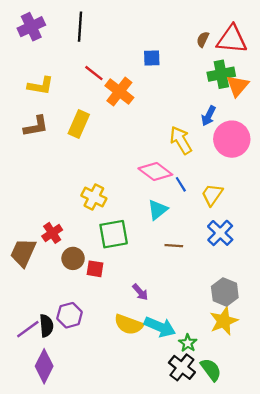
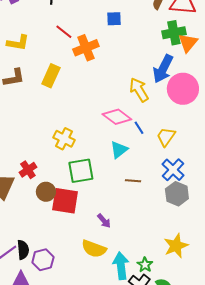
orange cross: (119, 92) -> (86, 48), turned 30
blue arrow: (209, 116) -> (163, 69), size x1.6
red square: (95, 269) -> (65, 201), size x1.8
gray hexagon: (225, 292) -> (177, 194), moved
purple hexagon: (70, 315) -> (43, 260), moved
cyan arrow: (160, 327) -> (121, 266), moved, turned -120

